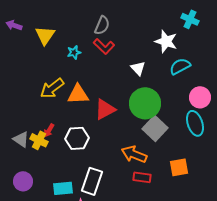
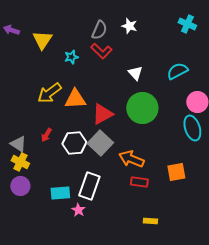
white star: (166, 41) -> (129, 26), moved, size x0.7
gray square: (155, 128) -> (100, 143), moved
yellow cross: (39, 140) -> (20, 162), moved

